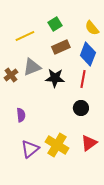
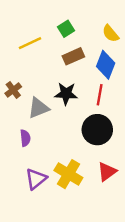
gray triangle: (32, 67) -> (38, 108), moved
black circle: (81, 108) -> (97, 130), size x1.6

